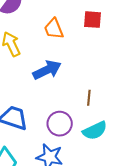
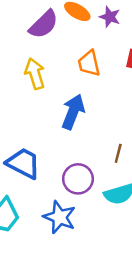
blue arrow: (47, 70) -> (73, 112), turned -52

